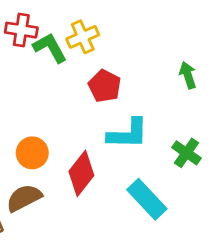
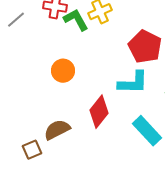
red pentagon: (105, 86) -> (145, 47), moved, size x1.4
orange circle: (32, 153) -> (63, 71), moved

